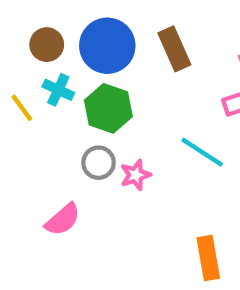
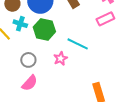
cyan line: (202, 152) -> (78, 44), moved
gray circle: (99, 163) -> (28, 60), moved

